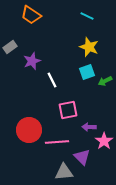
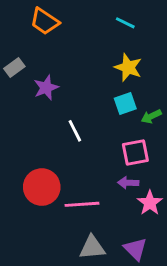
white line: (52, 80) -> (75, 131), moved
pink square: (68, 110) -> (135, 152), moved
purple triangle: (82, 157) -> (135, 249), moved

